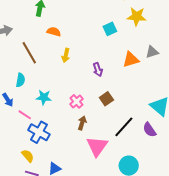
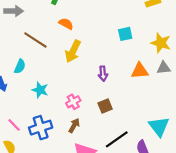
yellow star: (137, 16) -> (161, 43), moved
brown line: (29, 53) -> (35, 40), turned -40
yellow arrow: (66, 55) -> (73, 51), size x1.5
pink line: (25, 115) -> (14, 125), moved
blue cross: (39, 132) -> (41, 128), moved, turned 30

